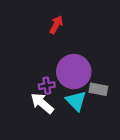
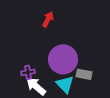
purple cross: (47, 86) -> (28, 72), moved

